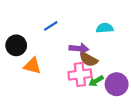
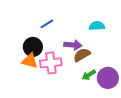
black circle: (16, 45) -> (33, 47), moved
brown semicircle: (89, 59) -> (82, 55), turned 120
pink cross: (80, 74) -> (51, 63), moved

